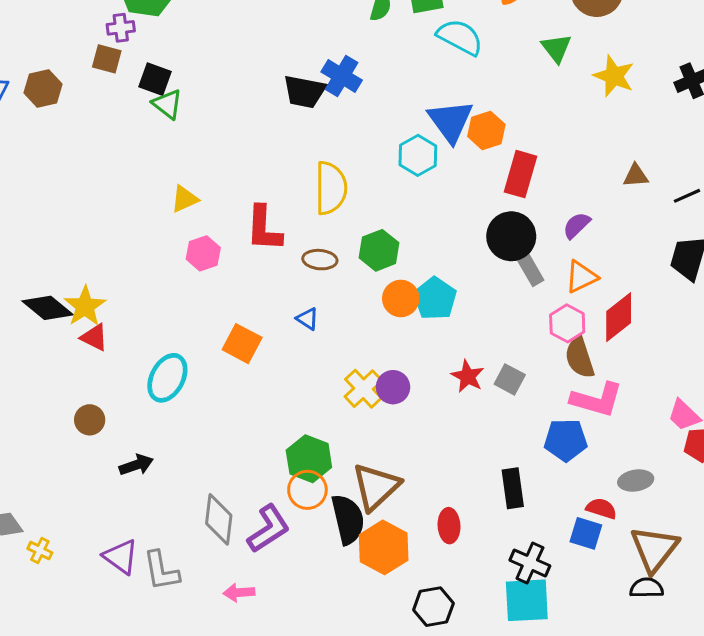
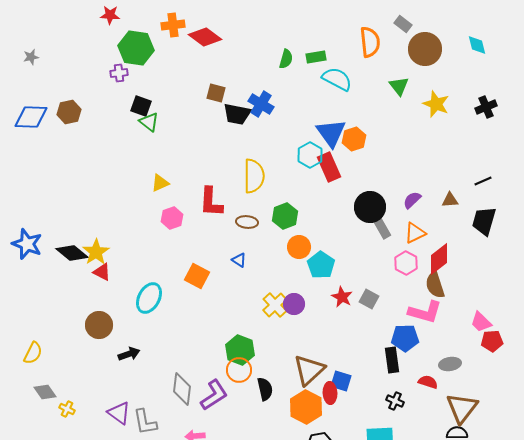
brown square: (107, 59) -> (216, 93), moved
red rectangle: (521, 174) -> (329, 167), moved, turned -40
brown triangle: (636, 176) -> (450, 200), moved
cyan pentagon: (435, 298) -> (321, 265), moved
brown semicircle: (580, 358) -> (435, 285), moved
brown circle: (90, 420) -> (99, 325), size x1.4
brown triangle: (376, 487) -> (309, 370), moved
black rectangle: (513, 488) -> (392, 360), moved
black semicircle: (348, 519) -> (265, 389), size x0.7
blue square: (586, 533) -> (341, 381), moved
orange hexagon: (384, 547) -> (306, 407), moved
black cross: (530, 563) -> (395, 401), moved, size x0.7

